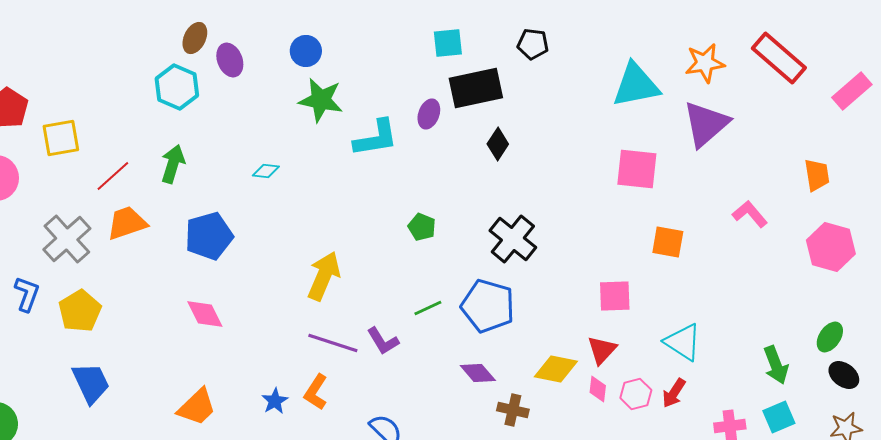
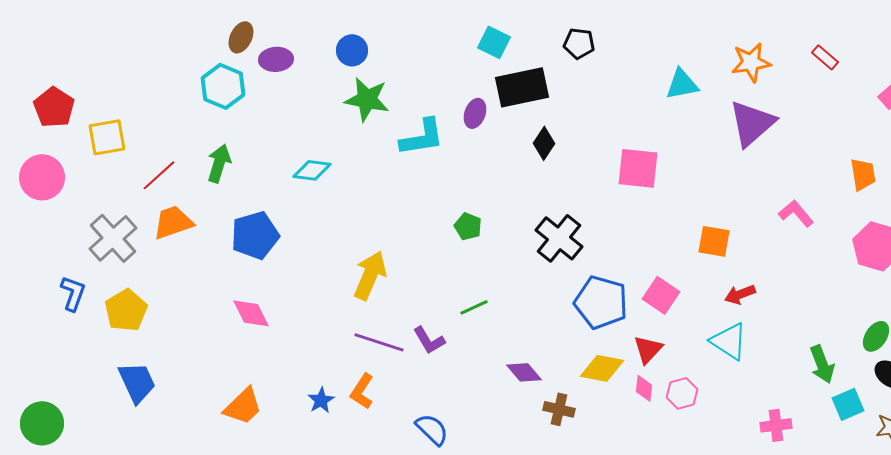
cyan square: (448, 43) -> (494, 42), turned 32
red rectangle: (779, 58) -> (825, 57), size x0.5
purple ellipse: (230, 60) -> (276, 59), turned -72
cyan triangle: (636, 85) -> (682, 84), size x0.7
pink square: (637, 169) -> (638, 168), moved
cyan diamond: (266, 171) -> (312, 170), size x1.4
pink square: (615, 296) -> (661, 295), turned 36
blue pentagon: (488, 306) -> (601, 302), moved
red arrow: (674, 393) -> (740, 294), moved, turned 36
cyan square: (779, 417) -> (848, 404), moved

